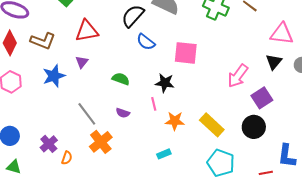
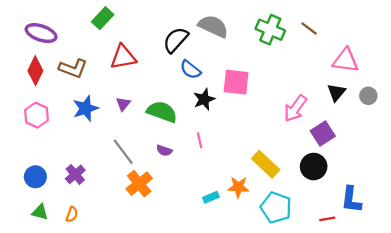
purple triangle: (82, 62) -> (123, 104), moved
green semicircle: (121, 79) -> (162, 112), size x1.5
black star: (165, 83) -> (204, 99), moved, turned -30
orange star: (175, 121) -> (238, 187), moved
purple cross: (49, 144) -> (75, 174), moved
orange semicircle: (67, 158) -> (72, 214), moved

